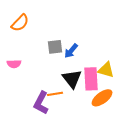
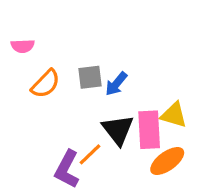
orange semicircle: (20, 23) -> (46, 84), moved
pink semicircle: (14, 64) -> (23, 46), moved
orange line: (55, 94) -> (90, 154), turned -35

